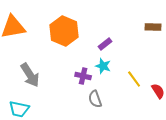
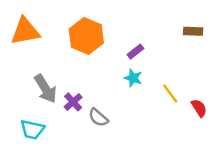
purple cross: (83, 76) -> (73, 102), moved, turned 35
gray semicircle: (95, 99) -> (98, 118), moved, turned -30

